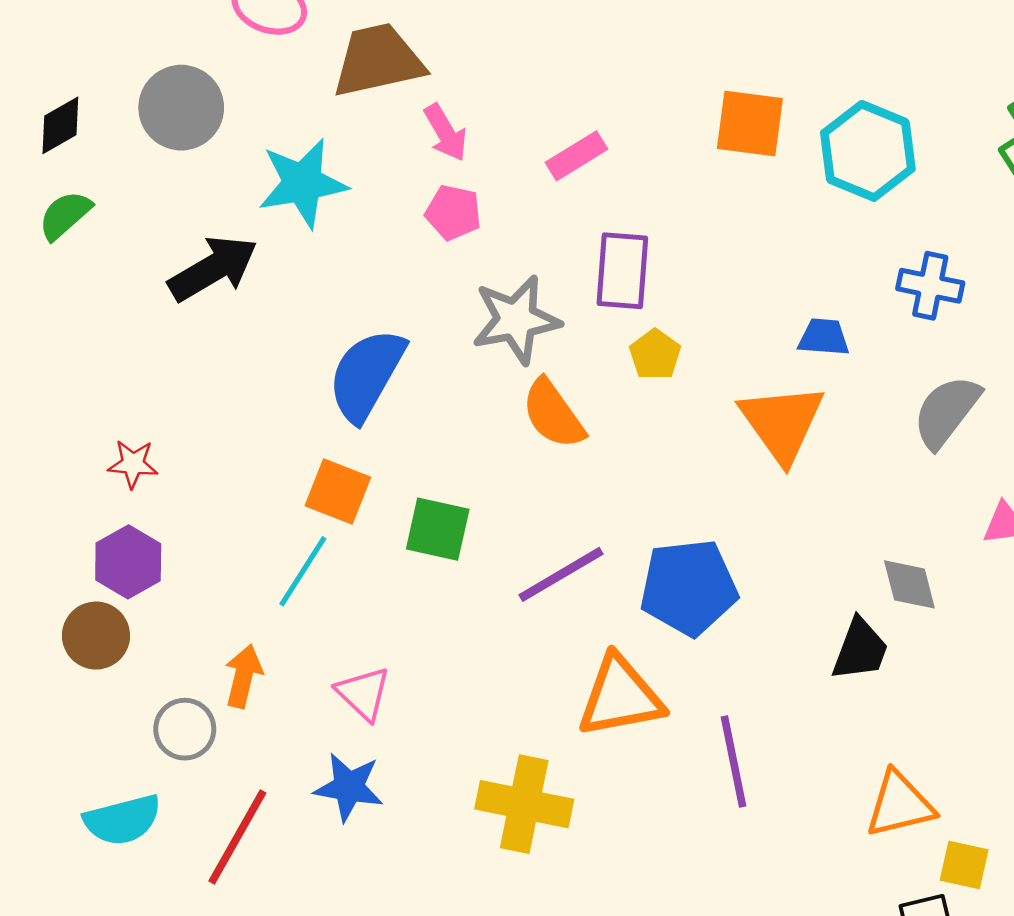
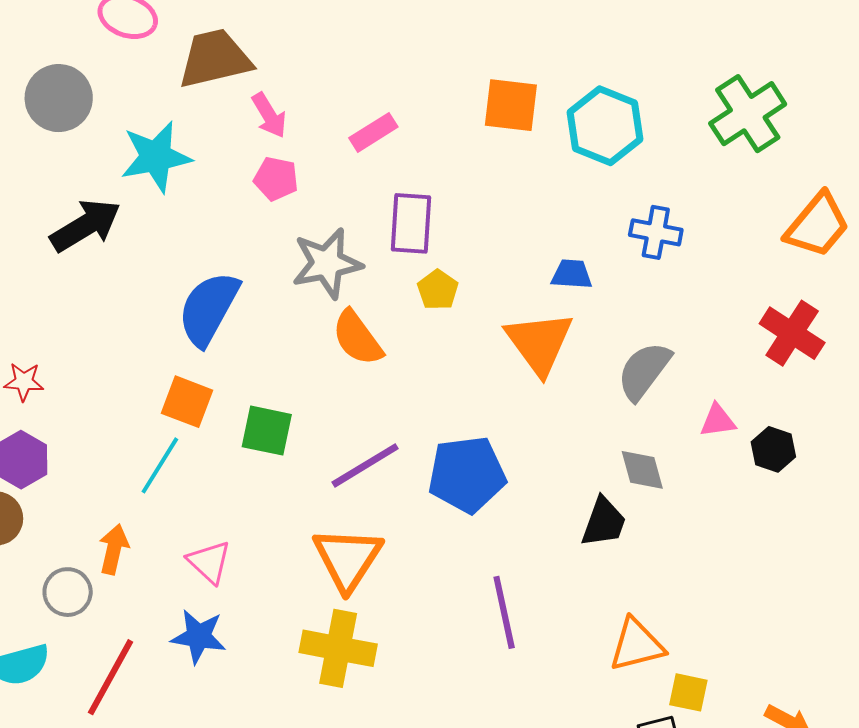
gray semicircle: (946, 412) -> (644, 371), moved
orange triangle: (620, 697) -> (348, 559), moved, turned -46

